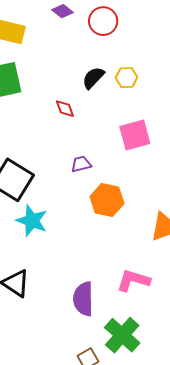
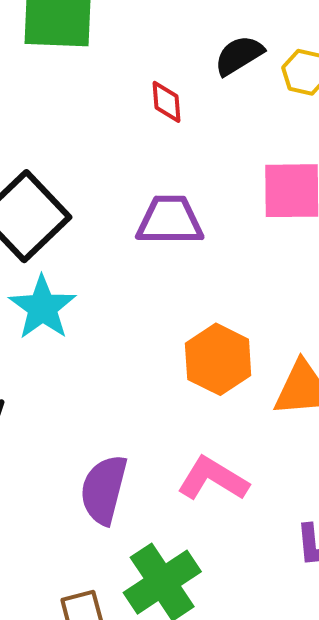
purple trapezoid: (81, 164) -> (170, 220), size x1.6
orange hexagon: (107, 200) -> (218, 359), moved

